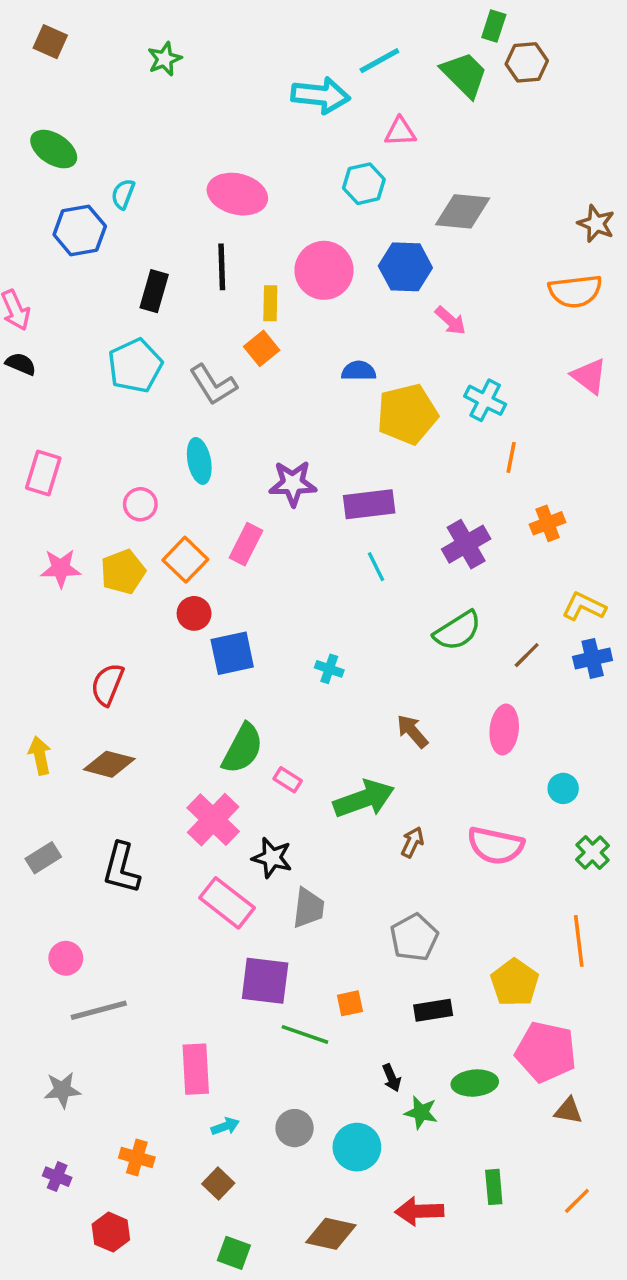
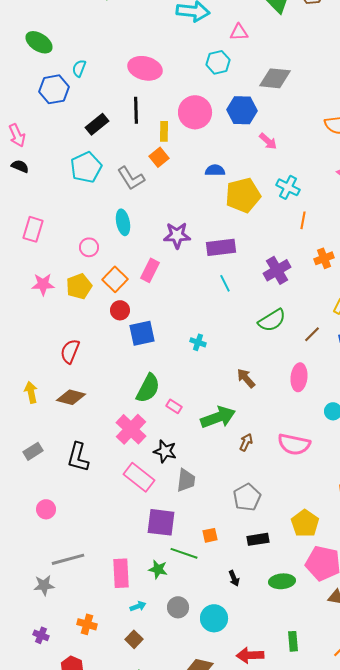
black rectangle: (154, 291) -> (97, 124), turned 35
gray line: (99, 1010) -> (68, 559), moved
green star: (421, 1112) -> (158, 569), moved

